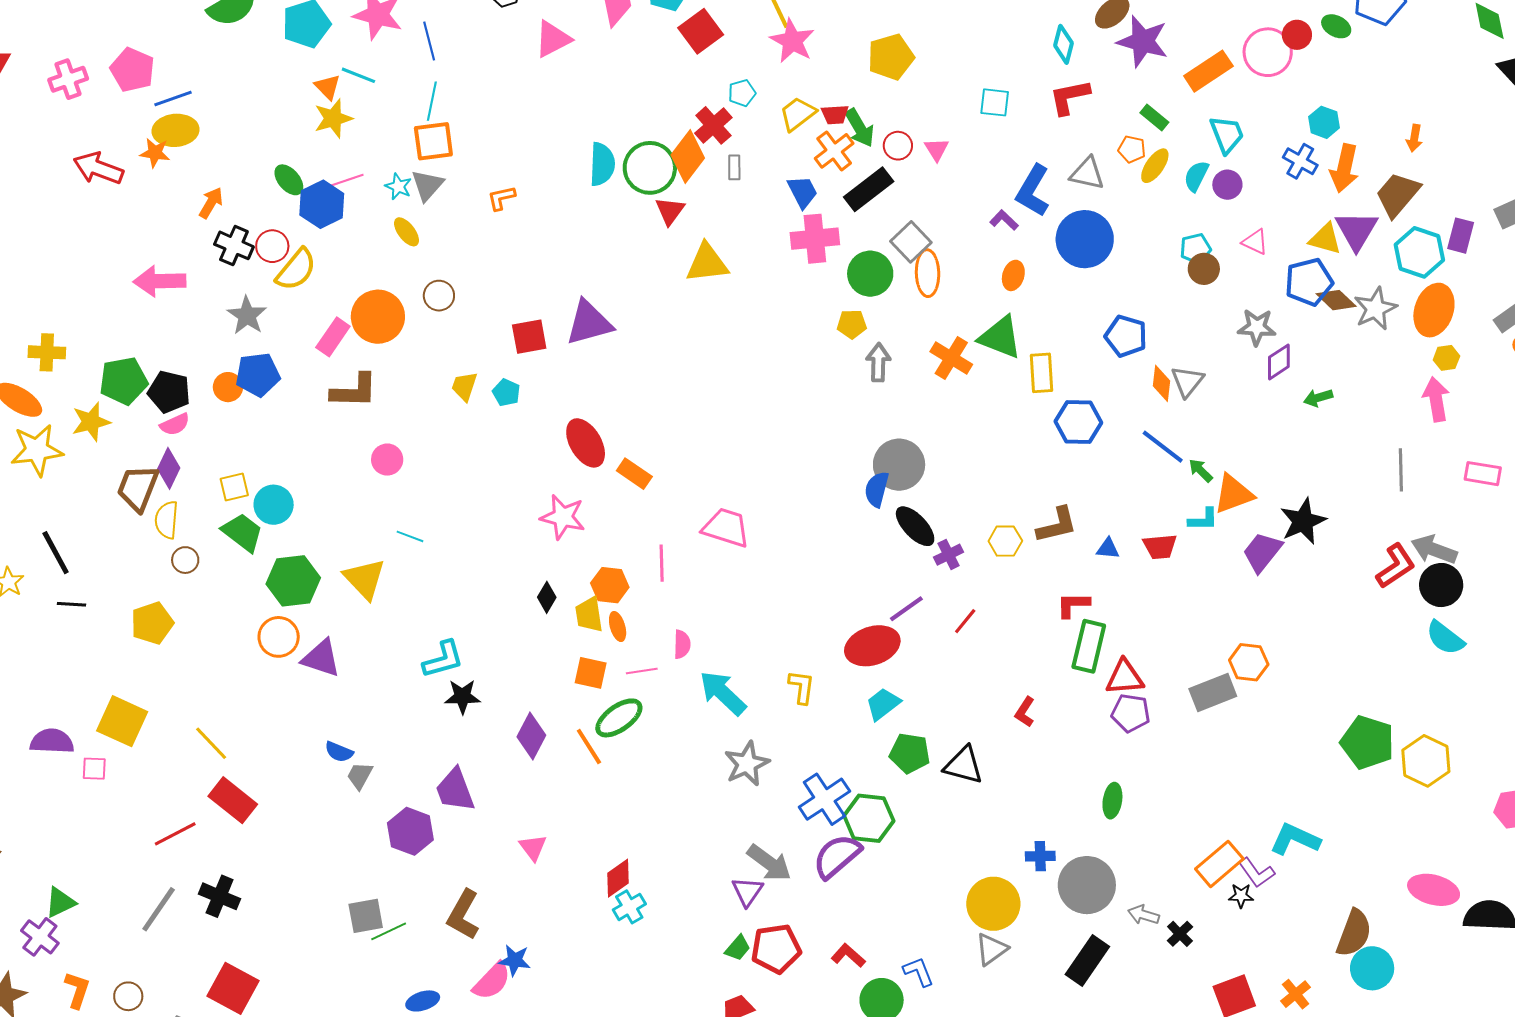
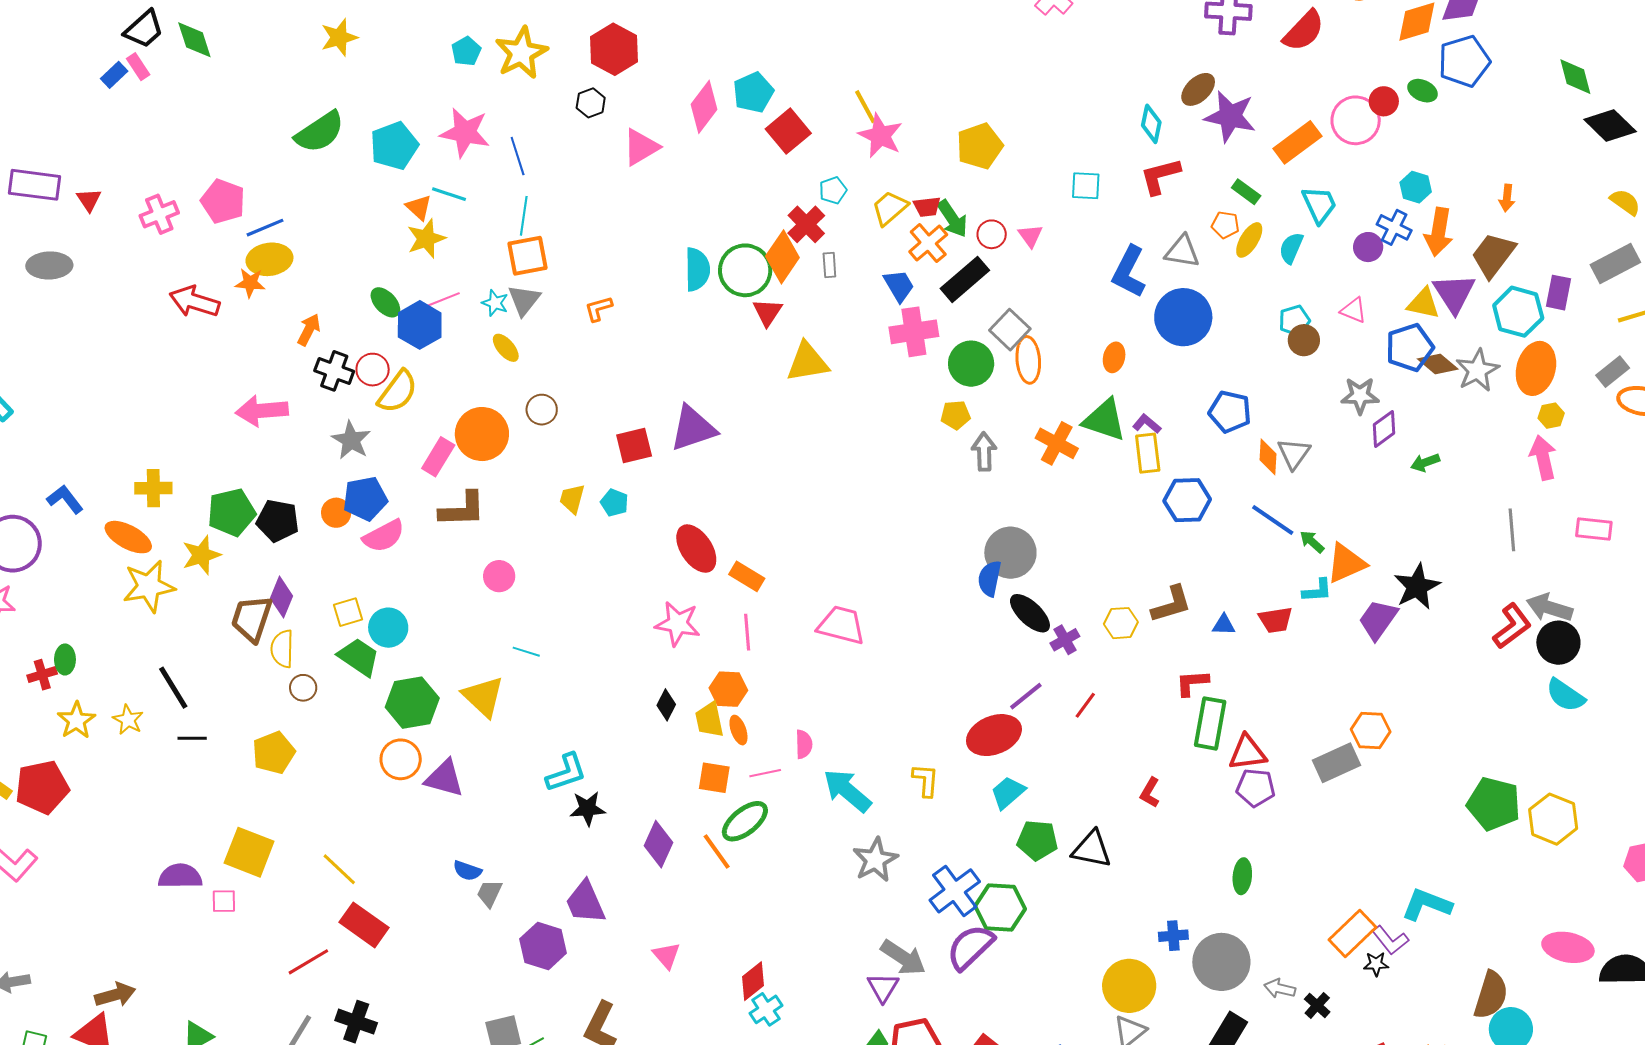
purple circle: (1227, 185) -> (1368, 247), moved
purple L-shape: (1004, 220) -> (1147, 424), moved
pink semicircle: (175, 424) -> (384, 536), moved, size x1.4
pink line: (662, 563) -> (747, 632), moved

